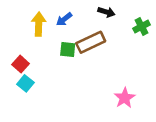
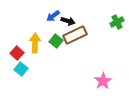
black arrow: (106, 12) -> (68, 21), moved
yellow arrow: (39, 24) -> (35, 43), moved
green square: (68, 50) -> (56, 41), turned 32

